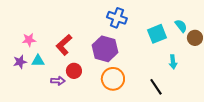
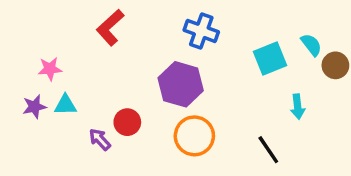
red L-shape: (64, 45) -> (110, 28), moved
purple arrow: (58, 81) -> (100, 139), turned -136

